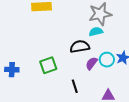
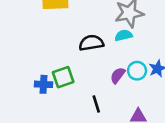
black semicircle: (80, 47) -> (91, 43), moved
blue cross: (12, 70) -> (44, 84), moved

